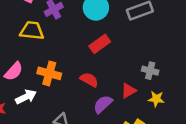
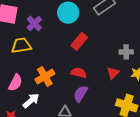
orange cross: (49, 73) -> (45, 77), turned -30
purple semicircle: (103, 104) -> (81, 94), moved

